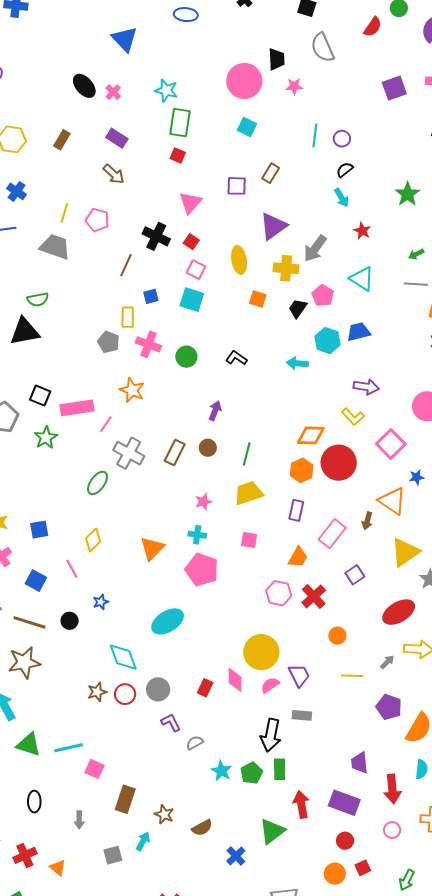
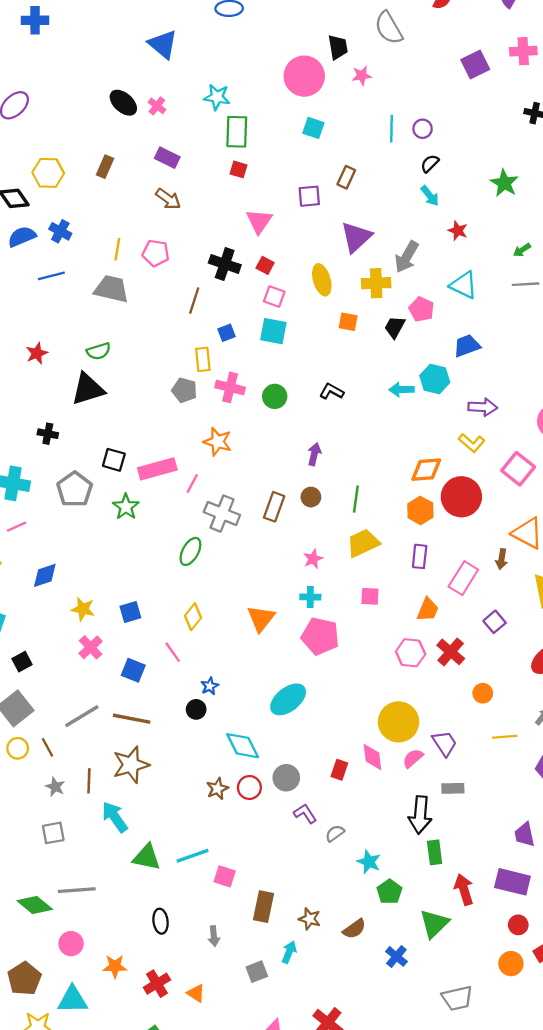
cyan hexagon: (328, 341) -> (435, 379), moved
black circle: (70, 621) -> (196, 709), moved
green pentagon: (251, 773) -> (389, 892), moved

